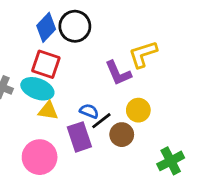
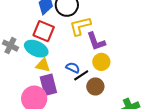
yellow L-shape: (143, 54) -> (80, 26), moved
yellow circle: (138, 110) -> (101, 62), moved
purple rectangle: (79, 137) -> (48, 85), moved

